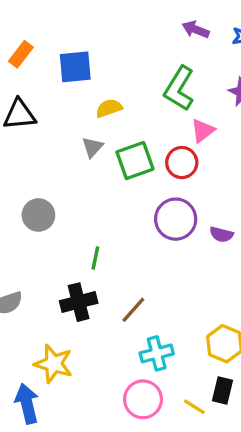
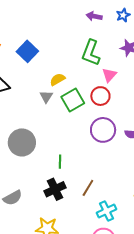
blue square: (75, 67) -> (27, 51), turned -30
yellow semicircle: (109, 108) -> (57, 79), moved
gray circle: (38, 215) -> (22, 142), size x1.4

